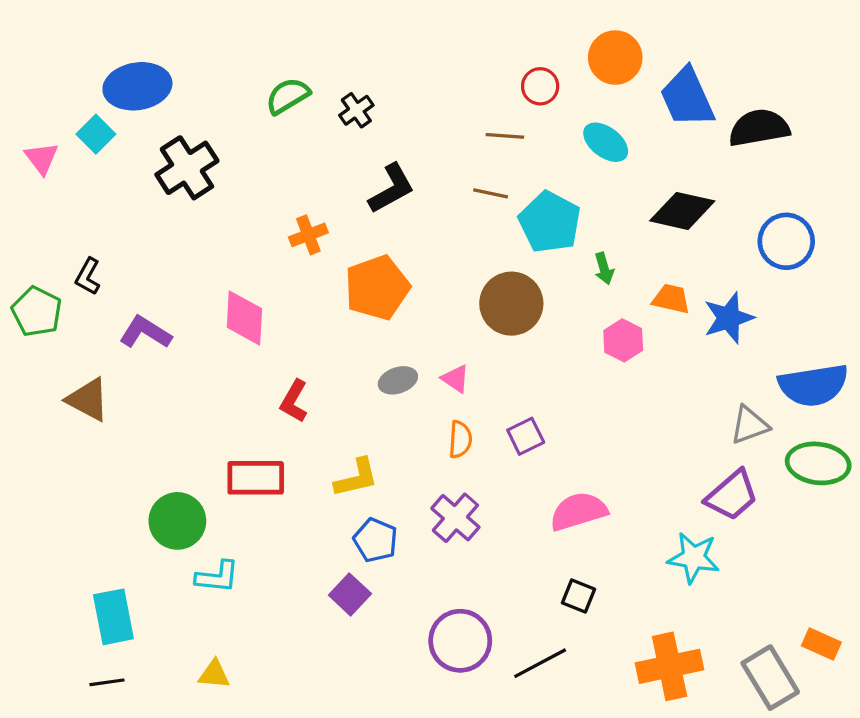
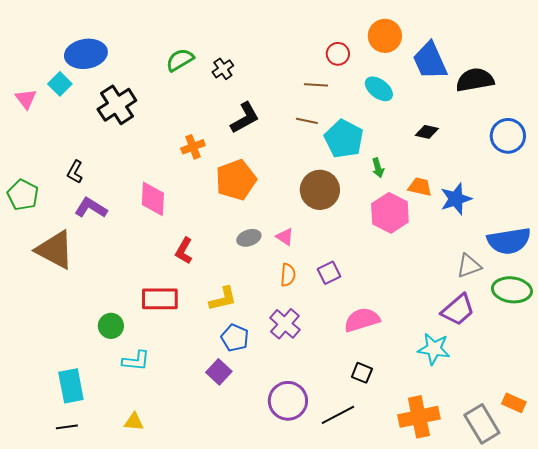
black diamond: (682, 211) -> (427, 132), size x0.6
blue circle: (786, 241) -> (508, 136), moved
black L-shape: (88, 276) -> (75, 172), moved
pink hexagon: (623, 340) -> (390, 213), size x1.5
brown triangle: (88, 399) -> (55, 250), size x1.4
green circle: (177, 521) -> (111, 326), size x0.7

